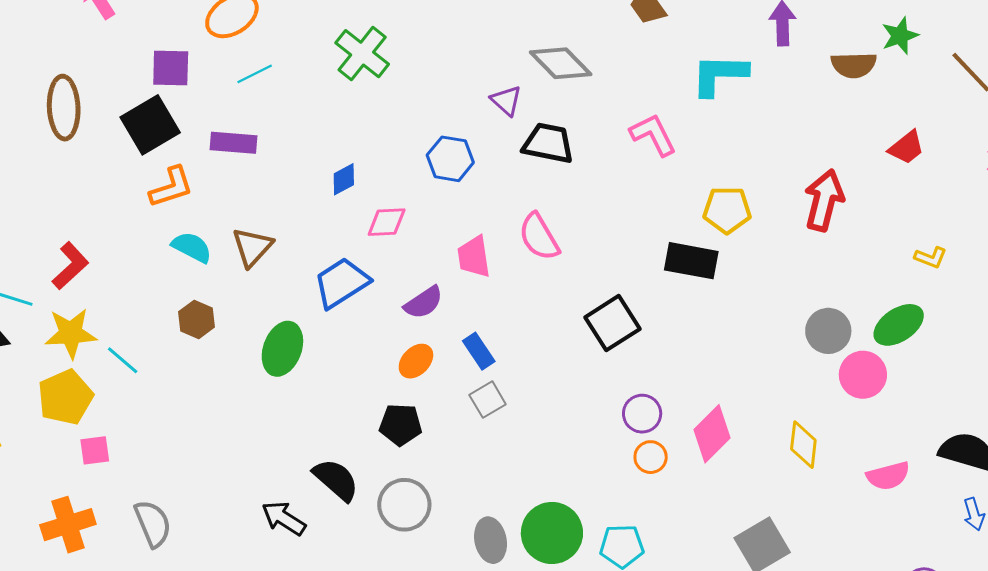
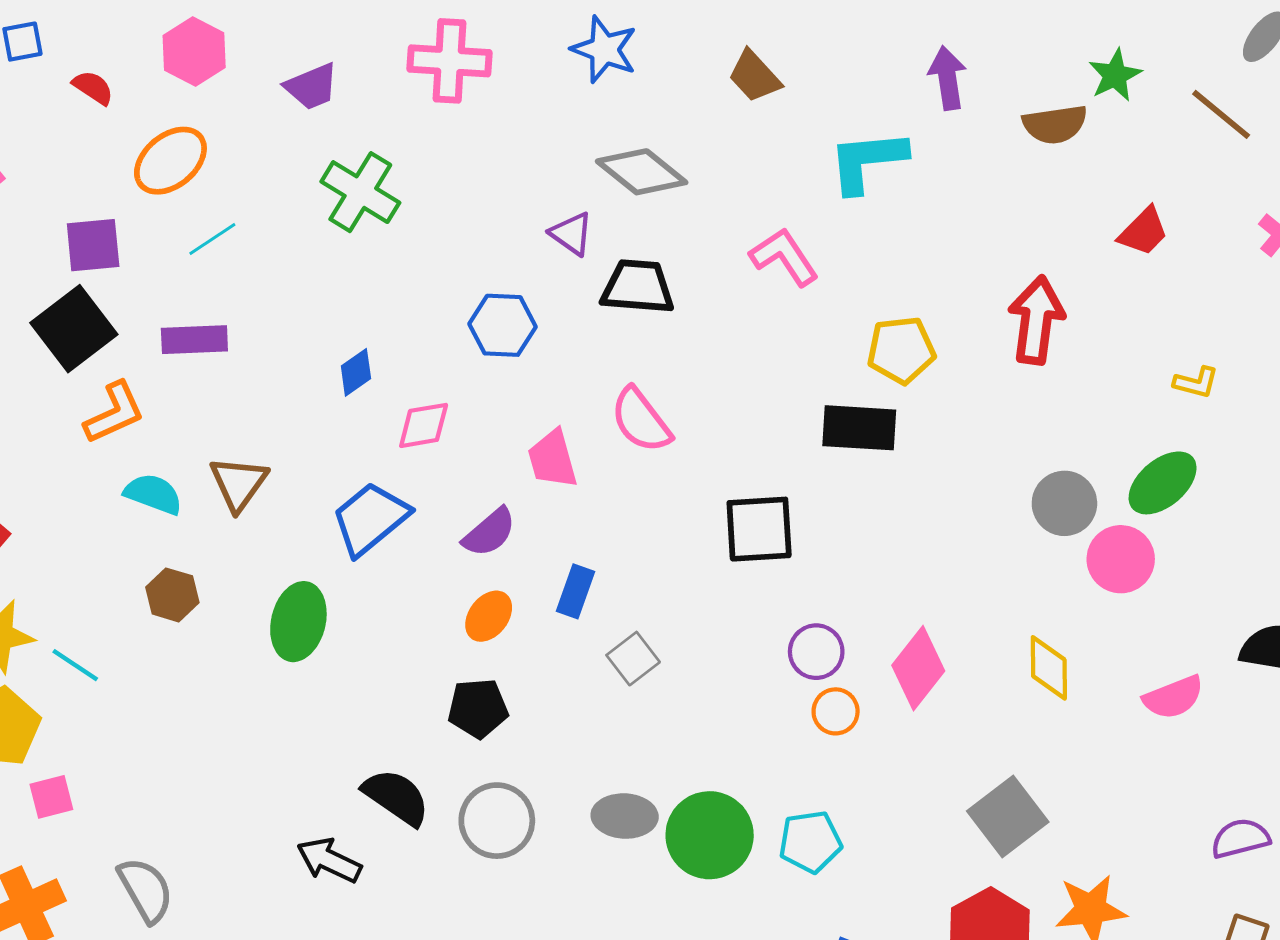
black square: (612, 323) -> (759, 529), turned 36
blue rectangle: (479, 351) -> (575, 591), turned 60
gray square: (488, 400) -> (633, 659), moved
gray ellipse: (491, 540) -> (625, 816), moved, turned -69

